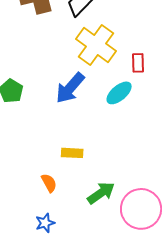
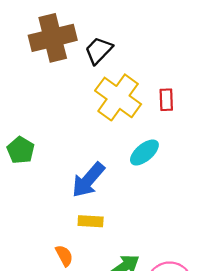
red rectangle: (138, 63) -> (166, 100), moved
blue arrow: (70, 88) -> (88, 180), moved

